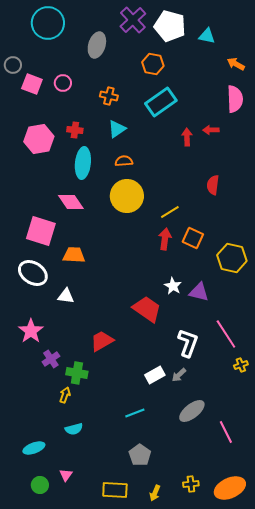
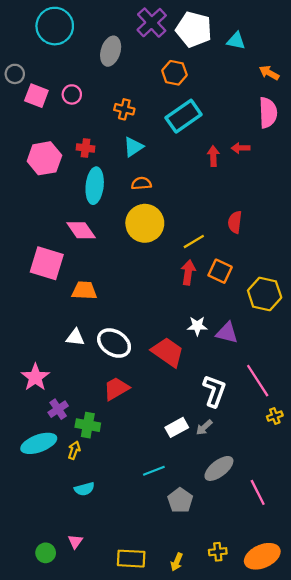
red semicircle: (213, 185) -> (235, 222), moved
white ellipse: (33, 273) -> (114, 343), moved
white star: (173, 286) -> (197, 326), turned -30
cyan ellipse: (34, 448) -> (39, 443), moved, size x1.4
gray pentagon: (140, 455) -> (180, 500), moved

